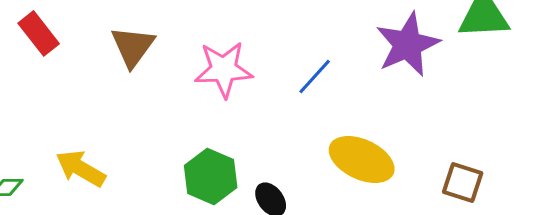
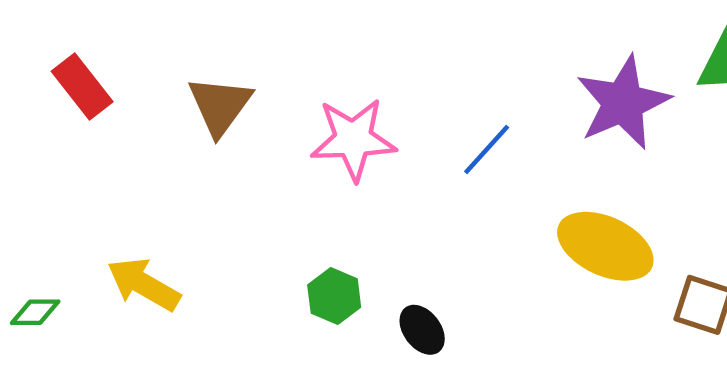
yellow ellipse: (362, 159) -> (605, 246), moved
green hexagon: (211, 176) -> (334, 296), size x0.7

